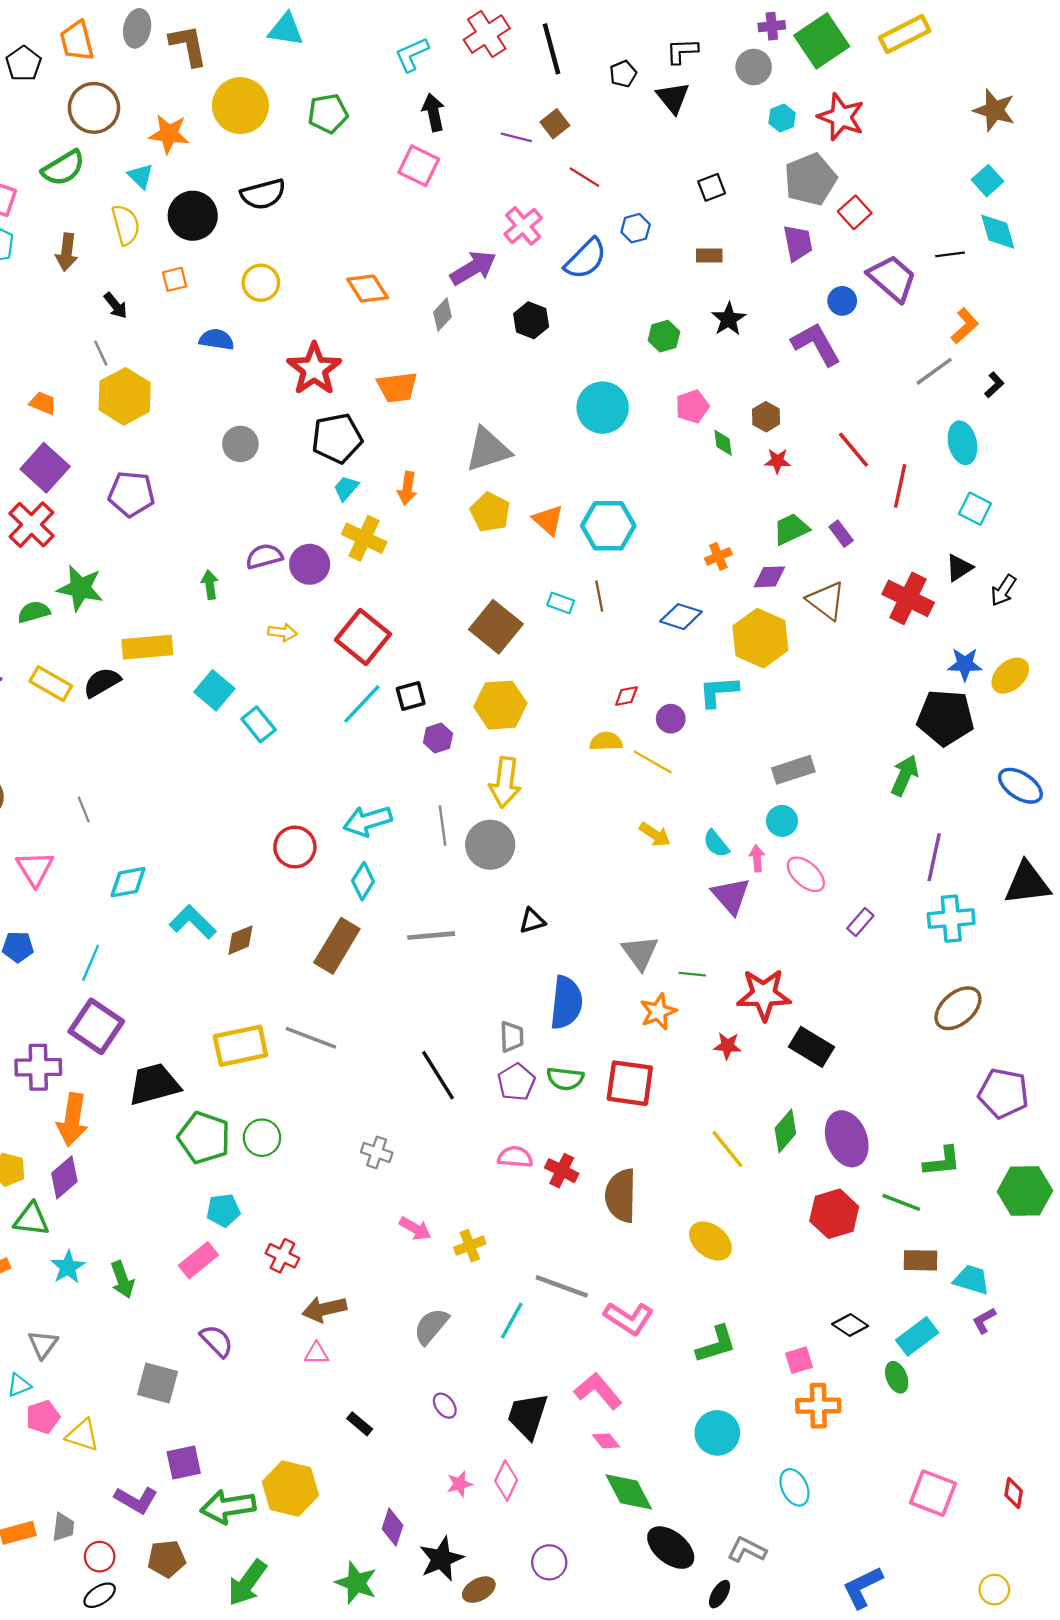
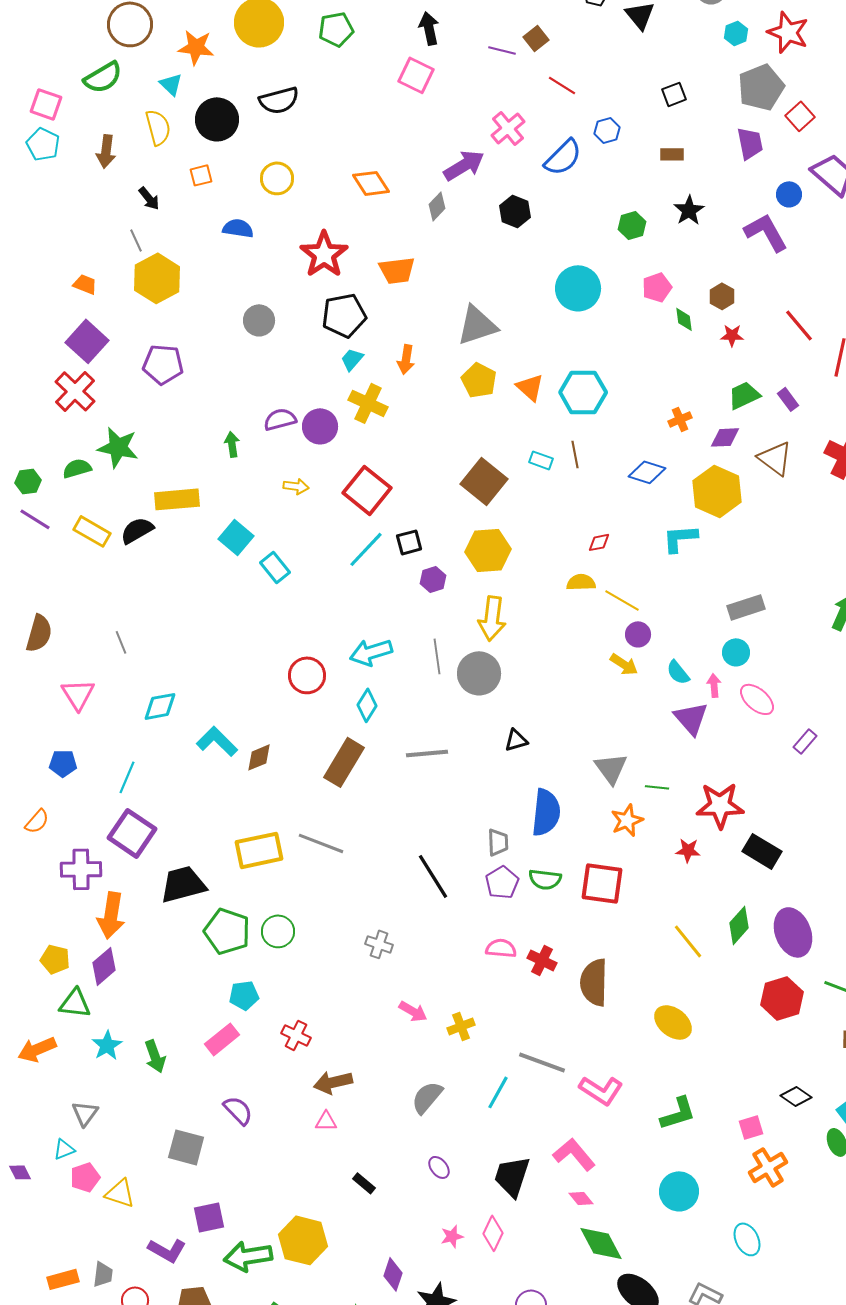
purple circle: (671, 719) -> (638, 634), moved
orange cross: (818, 1406) -> (768, 1167), turned -30

